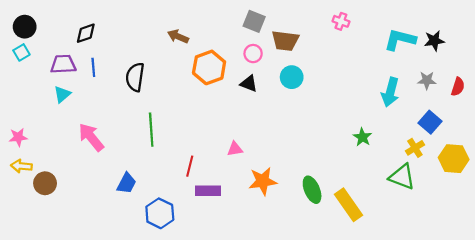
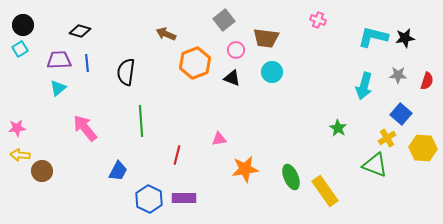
gray square: (254, 21) -> (224, 20), moved, turned 30
black diamond: (86, 33) -> (80, 31), turned 35
purple rectangle: (208, 191) -> (184, 198), moved

